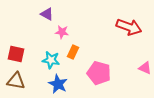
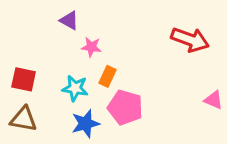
pink pentagon: (99, 73) -> (125, 107), moved
blue star: (58, 84) -> (85, 124), turned 30

